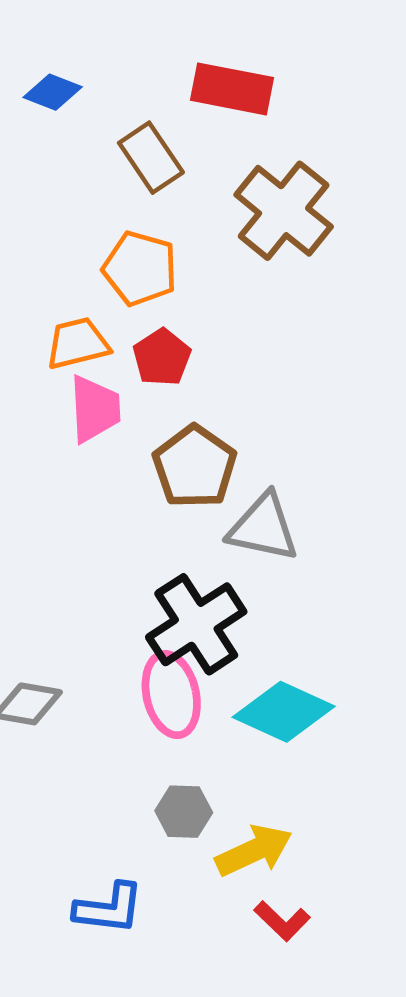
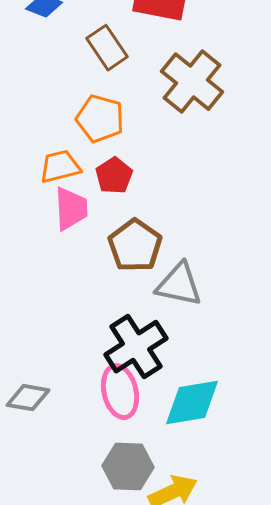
cyan diamond: (284, 712) -> (192, 403), turned -34
gray hexagon: (184, 812) -> (128, 467), size x1.4

